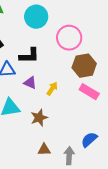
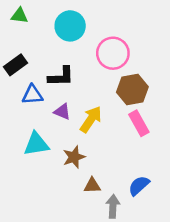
yellow arrow: (52, 89) -> (91, 119), size x1.5
pink rectangle: (89, 92) -> (139, 123), turned 30
brown triangle: (44, 150) -> (92, 186), moved

